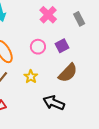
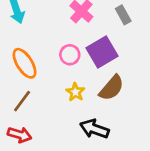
purple square: (62, 46) -> (102, 52), size x1.6
yellow star: (31, 77) -> (75, 92), moved

